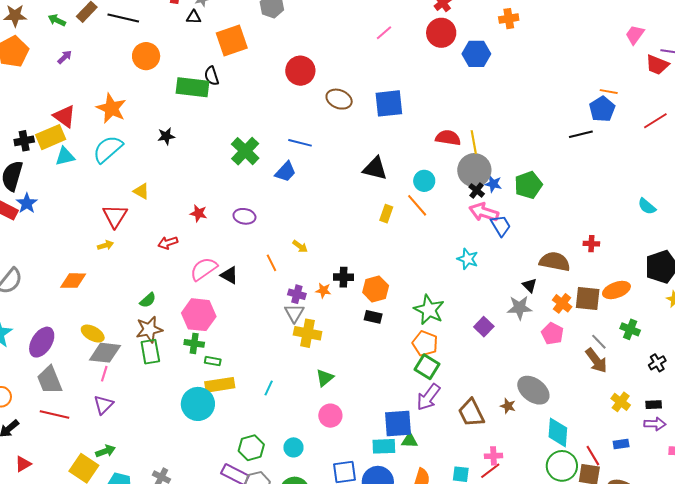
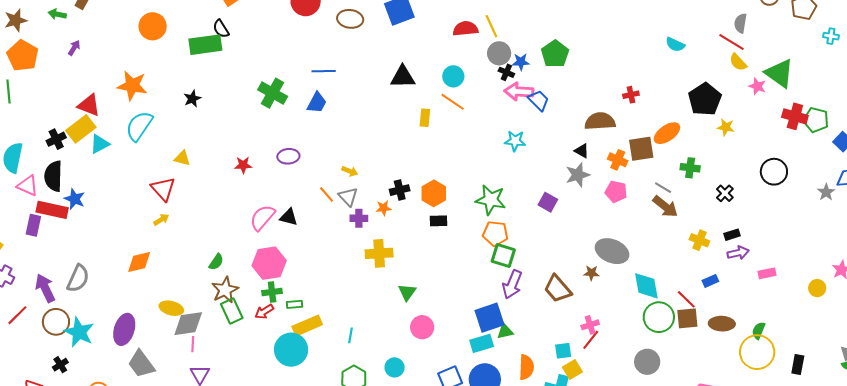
gray circle: (474, 170) -> (499, 53), size x0.7
red arrow: (168, 243) -> (264, 312), moved
gray triangle: (294, 313) -> (348, 197), moved
cyan line: (269, 388) -> (350, 335), moved

